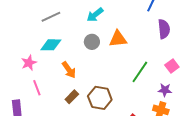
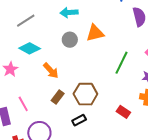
cyan arrow: (95, 15) -> (69, 13), turned 42
cyan diamond: (51, 45) -> (30, 48), turned 35
pink line: (37, 88) -> (23, 104), moved

